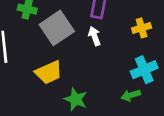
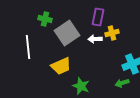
yellow cross: (142, 28) -> (112, 33), moved
white arrow: (94, 36) -> (95, 39), turned -72

